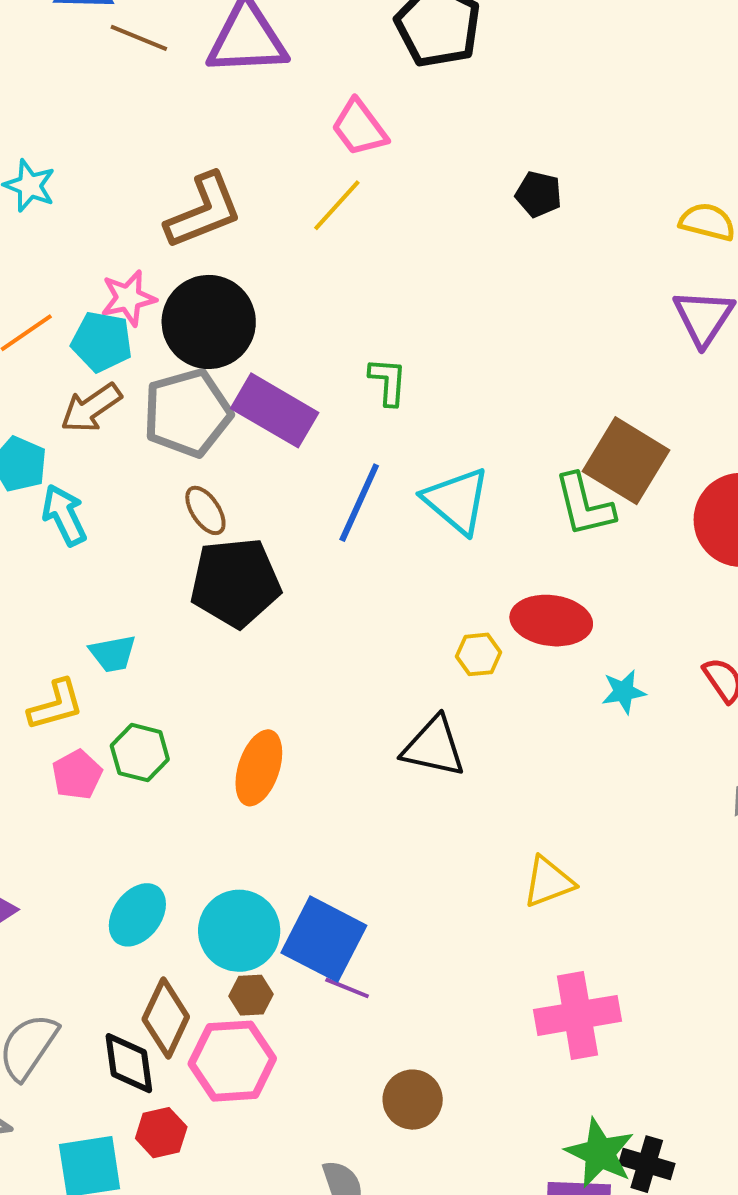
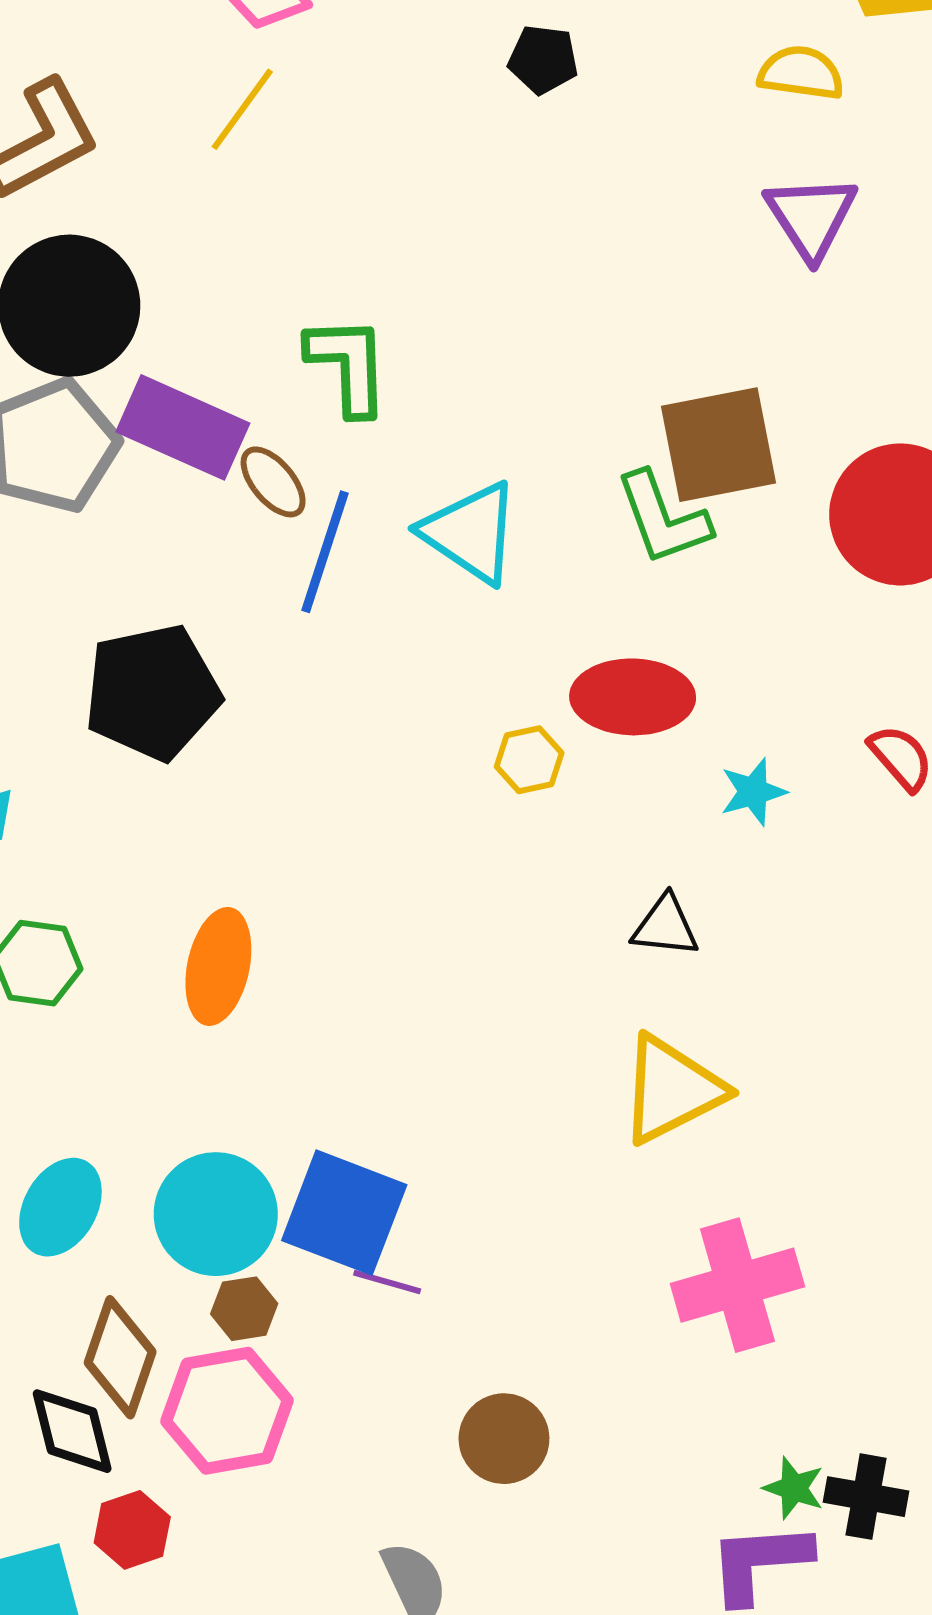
green L-shape: (388, 381) -> (348, 365), size x1.4
brown square: (626, 461) -> (718, 445), turned -36
brown ellipse: (205, 510) -> (273, 482), moved
black triangle: (434, 747) -> (665, 926), moved, size x0.7
yellow triangle: (548, 882) -> (672, 1090), size x1.4
green star: (600, 1153) -> (794, 1488), size x0.6

